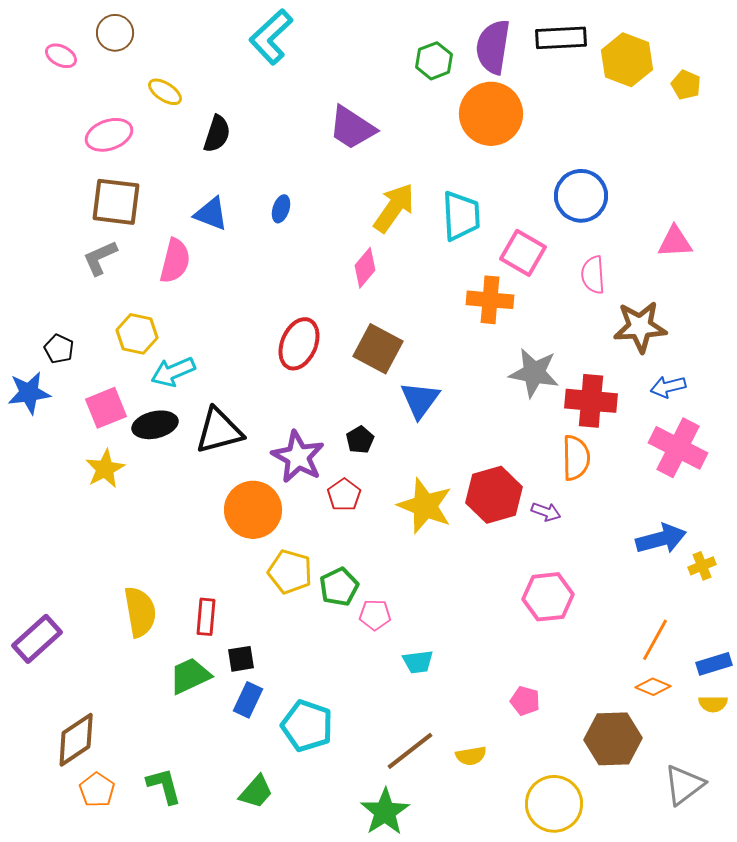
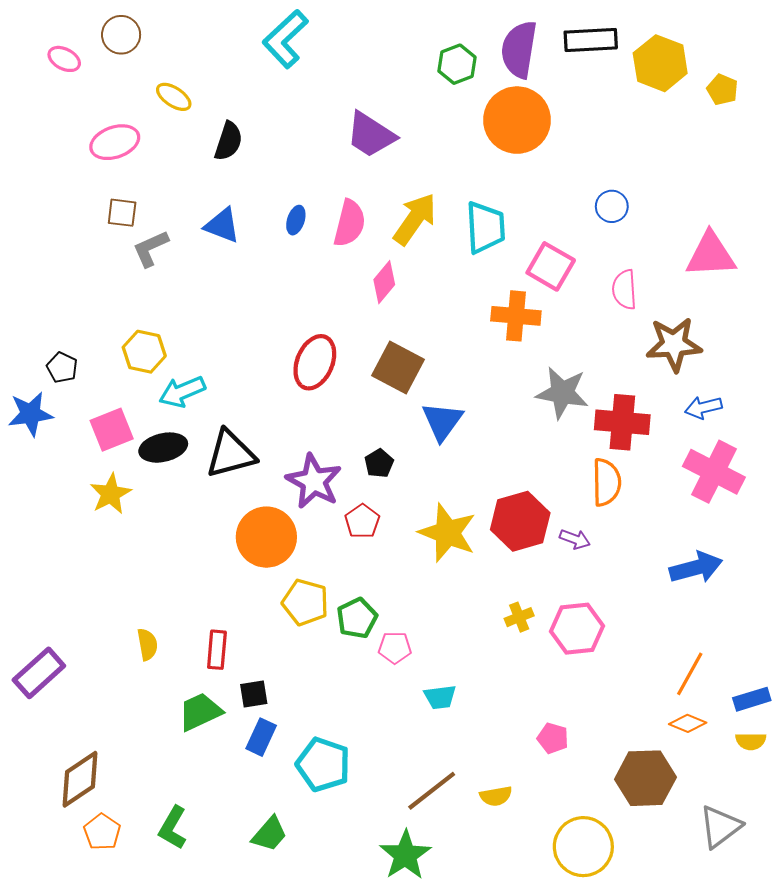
blue circle: (581, 196) -> (612, 206), size x0.6
brown square: (116, 202) -> (122, 213), size x0.6
pink triangle: (675, 242) -> (711, 255), size x1.4
gray L-shape: (100, 258) -> (151, 249), moved
pink semicircle: (175, 261) -> (350, 223), moved
yellow cross: (702, 566) -> (519, 617), moved
yellow semicircle: (140, 612) -> (147, 644), size x0.6
green L-shape: (164, 786) -> (173, 828), turned -135

